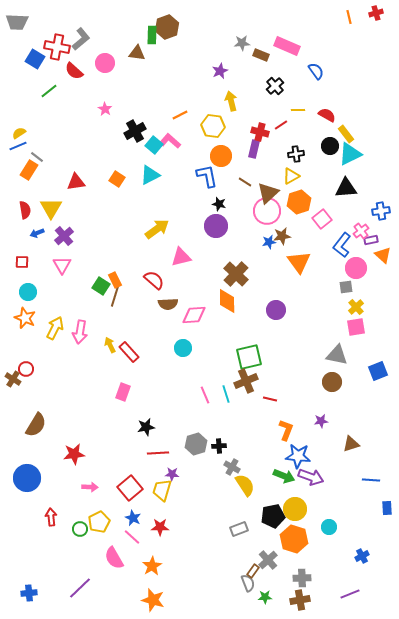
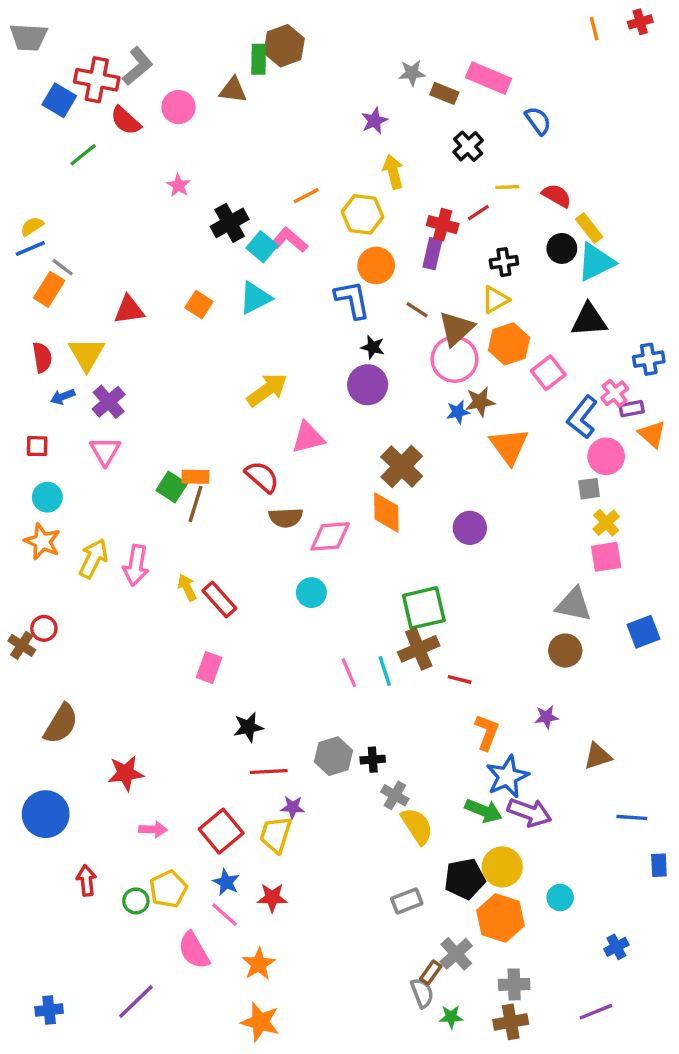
orange rectangle: (115, 280) -> (196, 477), turned -63
blue star: (298, 456) -> (507, 777), turned -30

